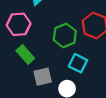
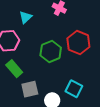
cyan square: (78, 63) -> (74, 89), moved

